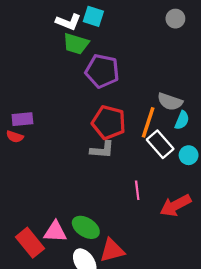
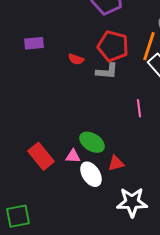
red semicircle: (15, 137) -> (76, 59), moved
pink triangle: (55, 232) -> (73, 156), moved, size x0.7
red triangle: (112, 250) -> (116, 163), size x0.7

